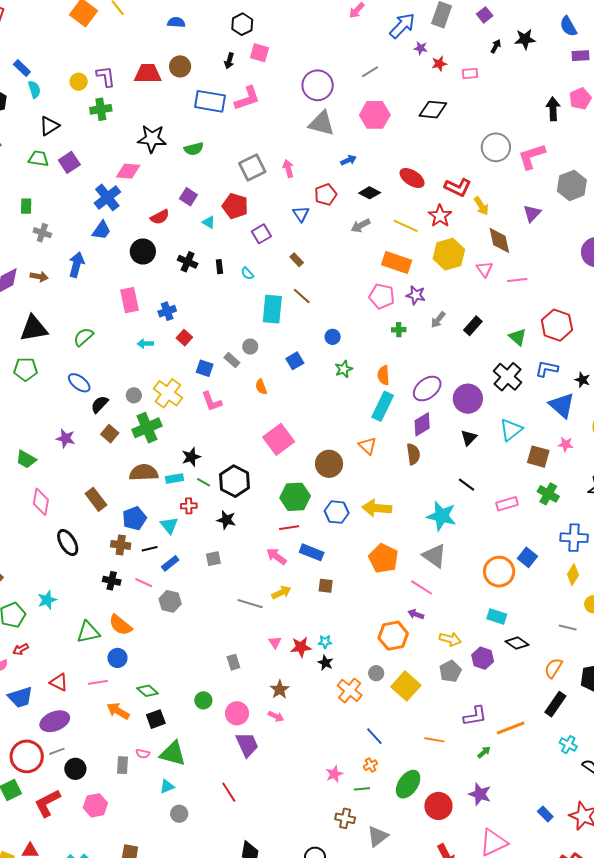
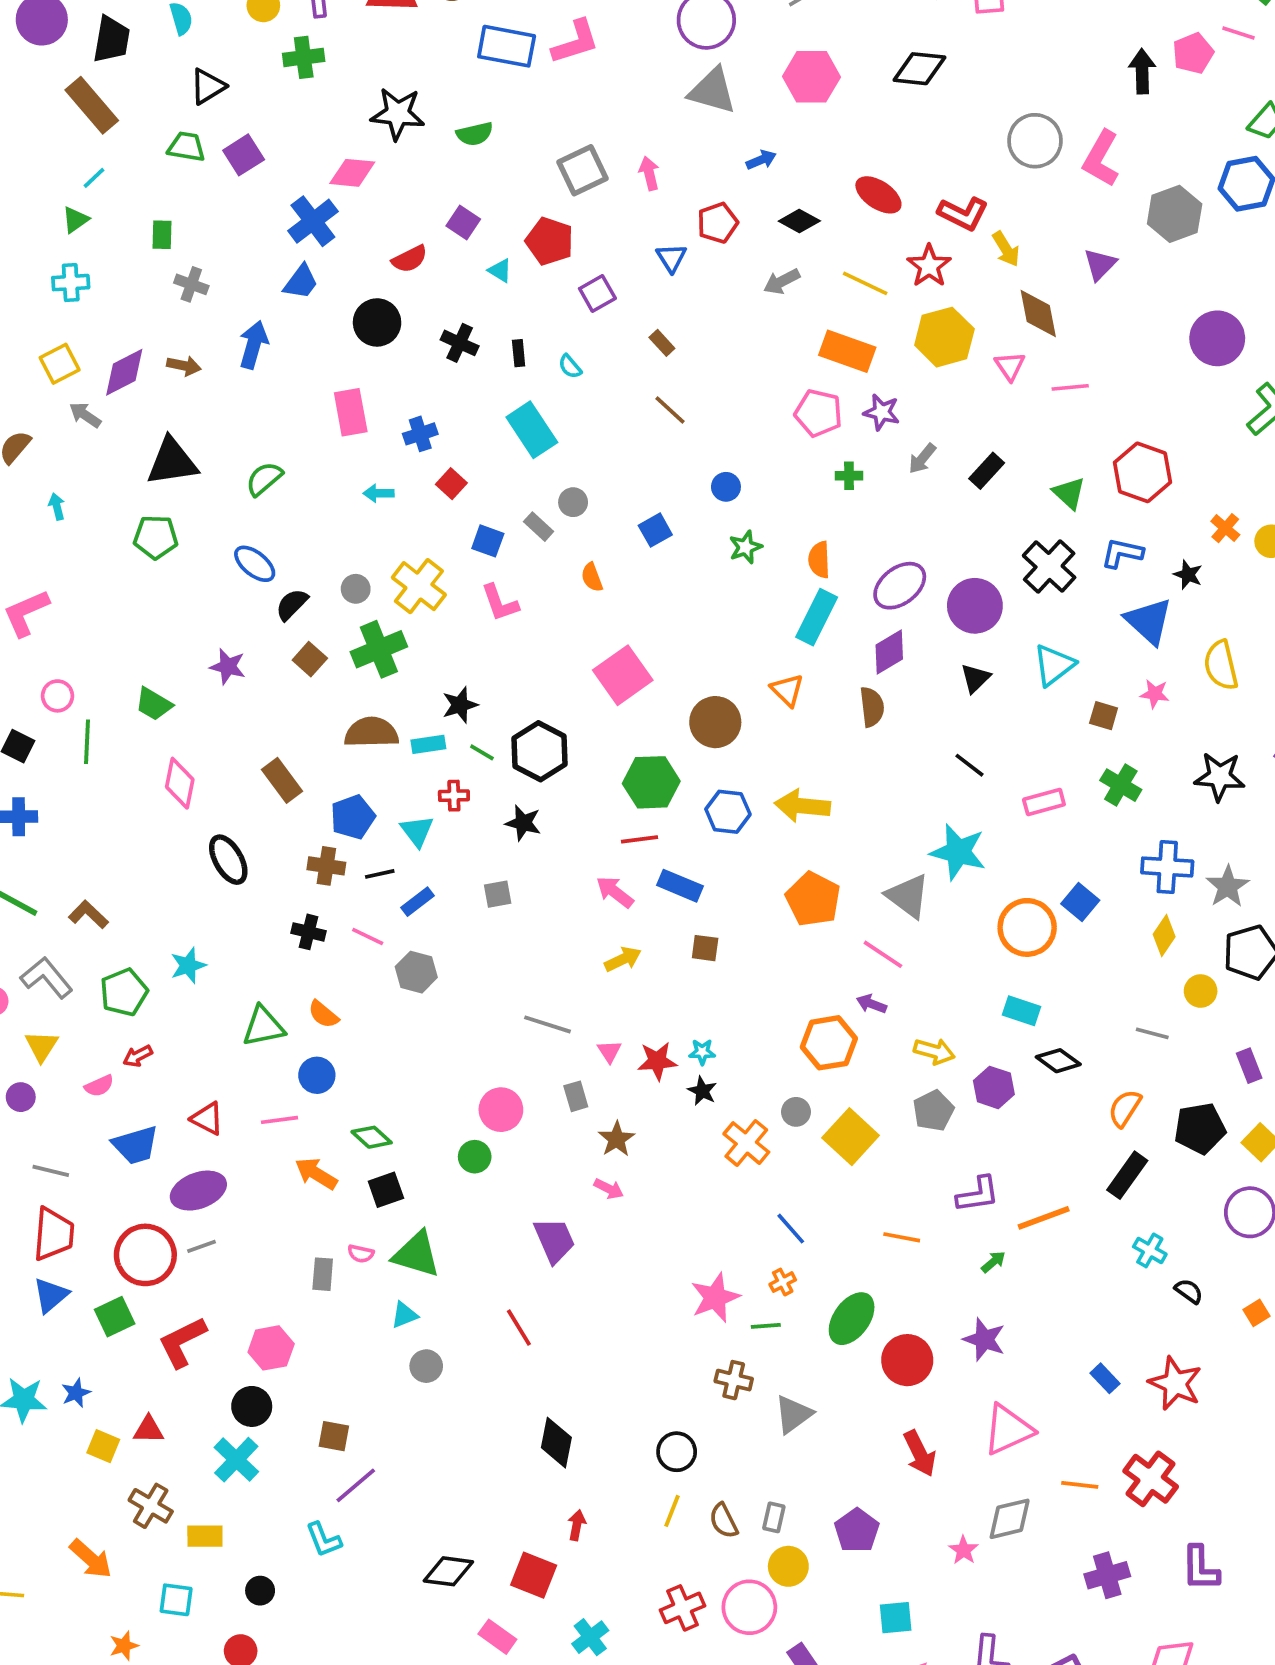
pink L-shape: (532, 156) -> (1101, 159), turned -44
cyan rectangle: (272, 309) -> (532, 430), moved, turned -40
brown square: (538, 457) -> (1104, 716), size x0.7
cyan star: (442, 516) -> (958, 852), moved
gray line: (250, 604) -> (547, 1024), moved
orange semicircle: (120, 625) -> (323, 1014), size x0.7
gray rectangle: (233, 662) -> (576, 1096), moved
pink circle: (237, 713) -> (501, 1110), moved
black circle: (75, 769) -> (252, 1406), moved
pink star: (334, 774) -> (715, 1298), size x1.5

